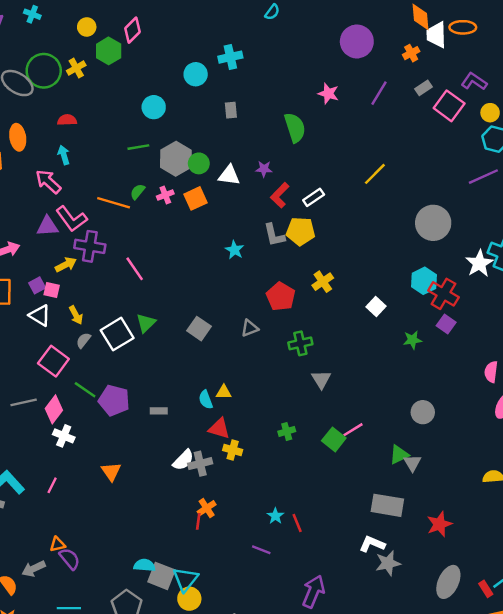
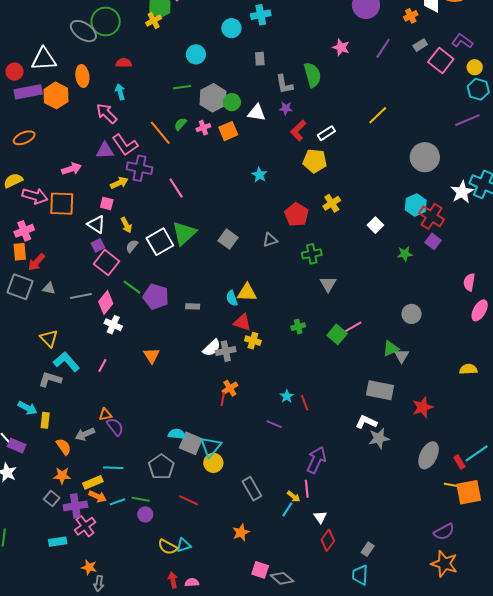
yellow cross: (76, 68) -> (154, 20), moved
orange line: (114, 203) -> (160, 133), turned 32
gray L-shape: (274, 235) -> (284, 84), moved
purple square: (37, 285) -> (98, 245), moved
green triangle: (146, 323) -> (184, 233), size x1.5
yellow triangle: (224, 392) -> (247, 293), size x1.5

